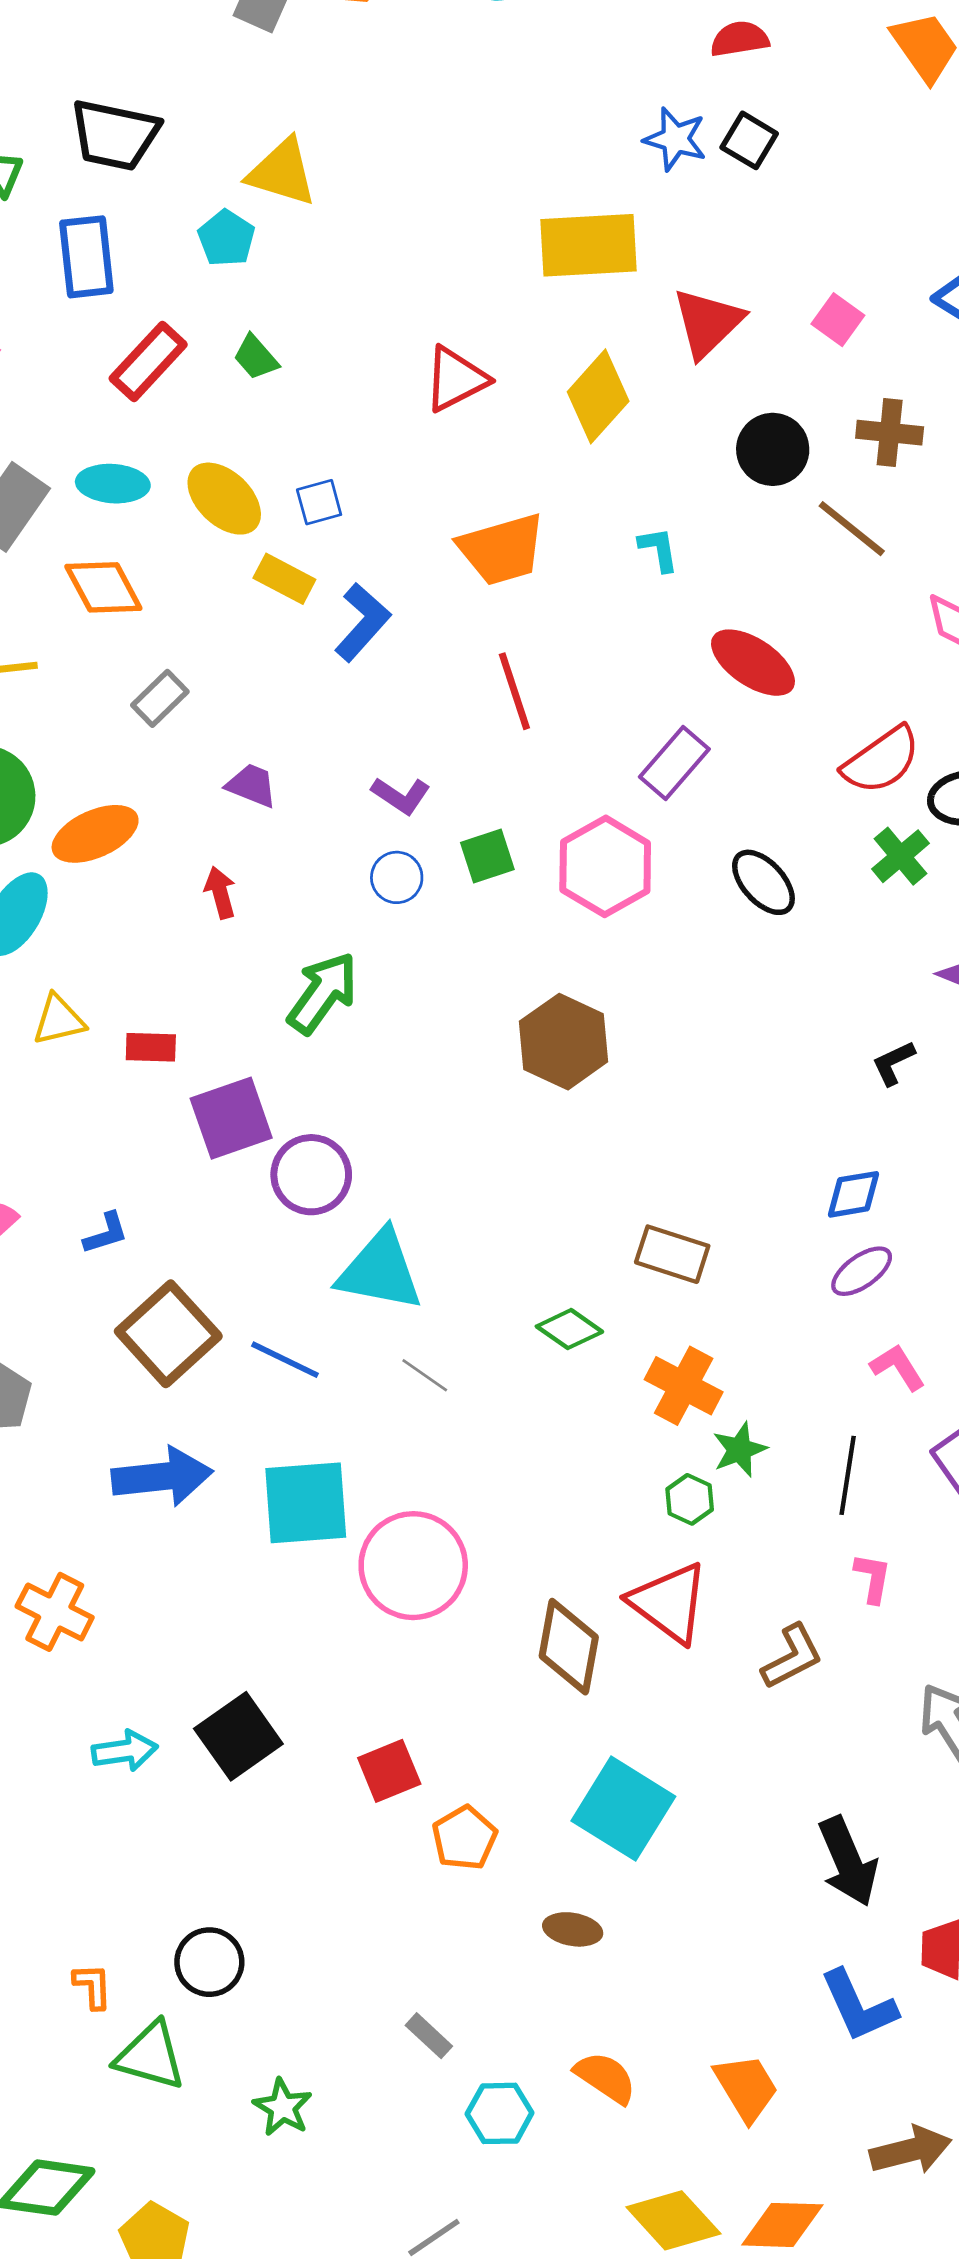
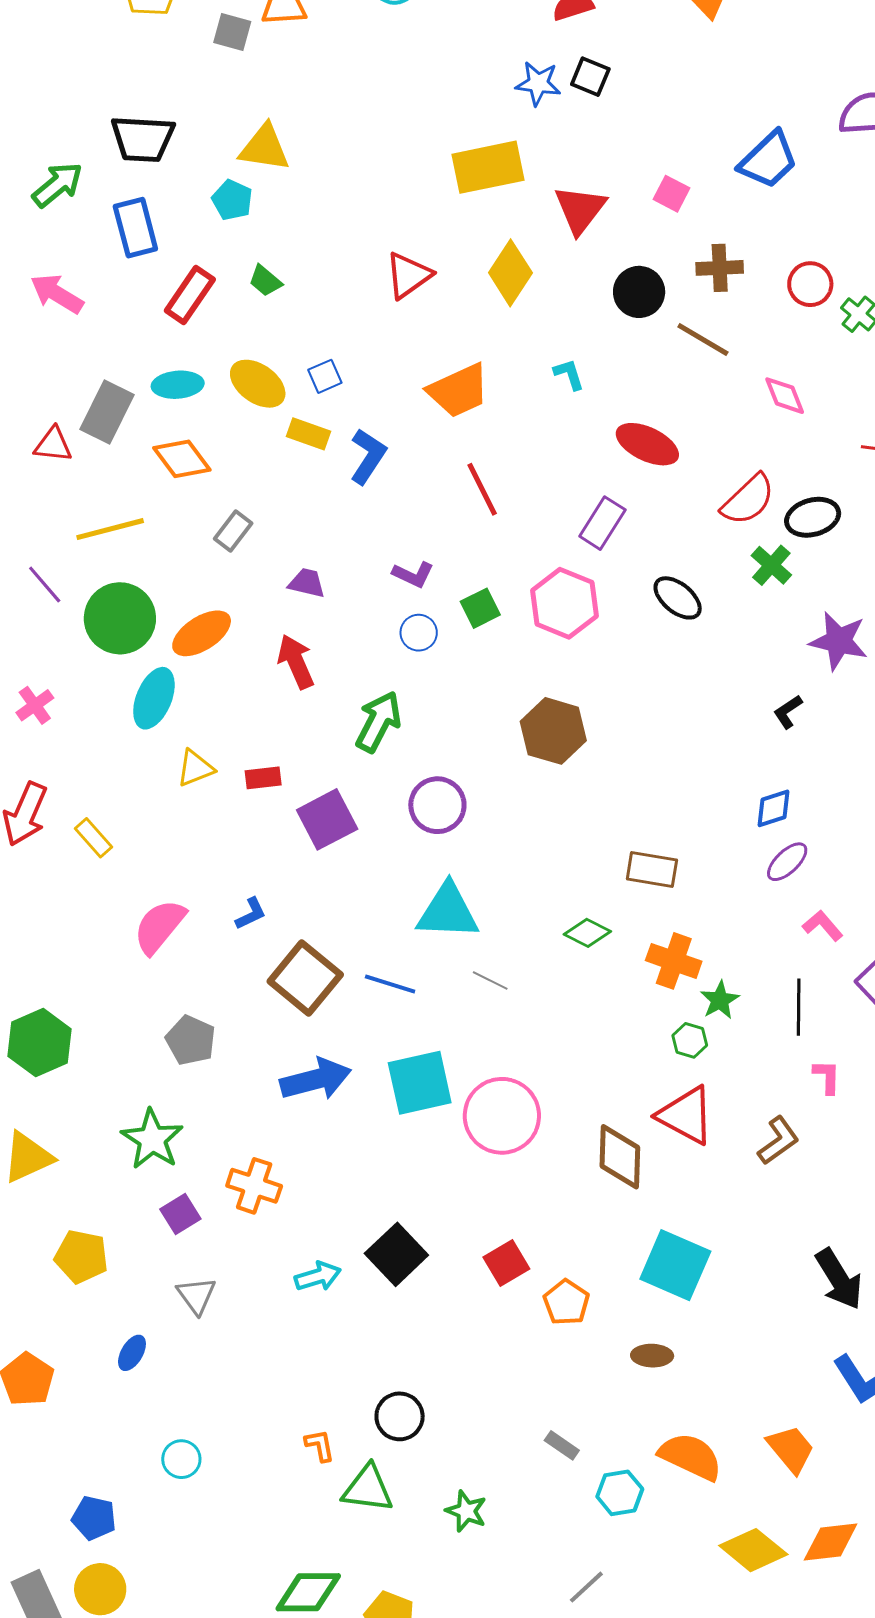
red arrow: (220, 893) -> (296, 662), size x1.5
purple circle: (311, 1175) -> (437, 805), moved
orange semicircle: (605, 2078) -> (691, 1457), size x1.4

